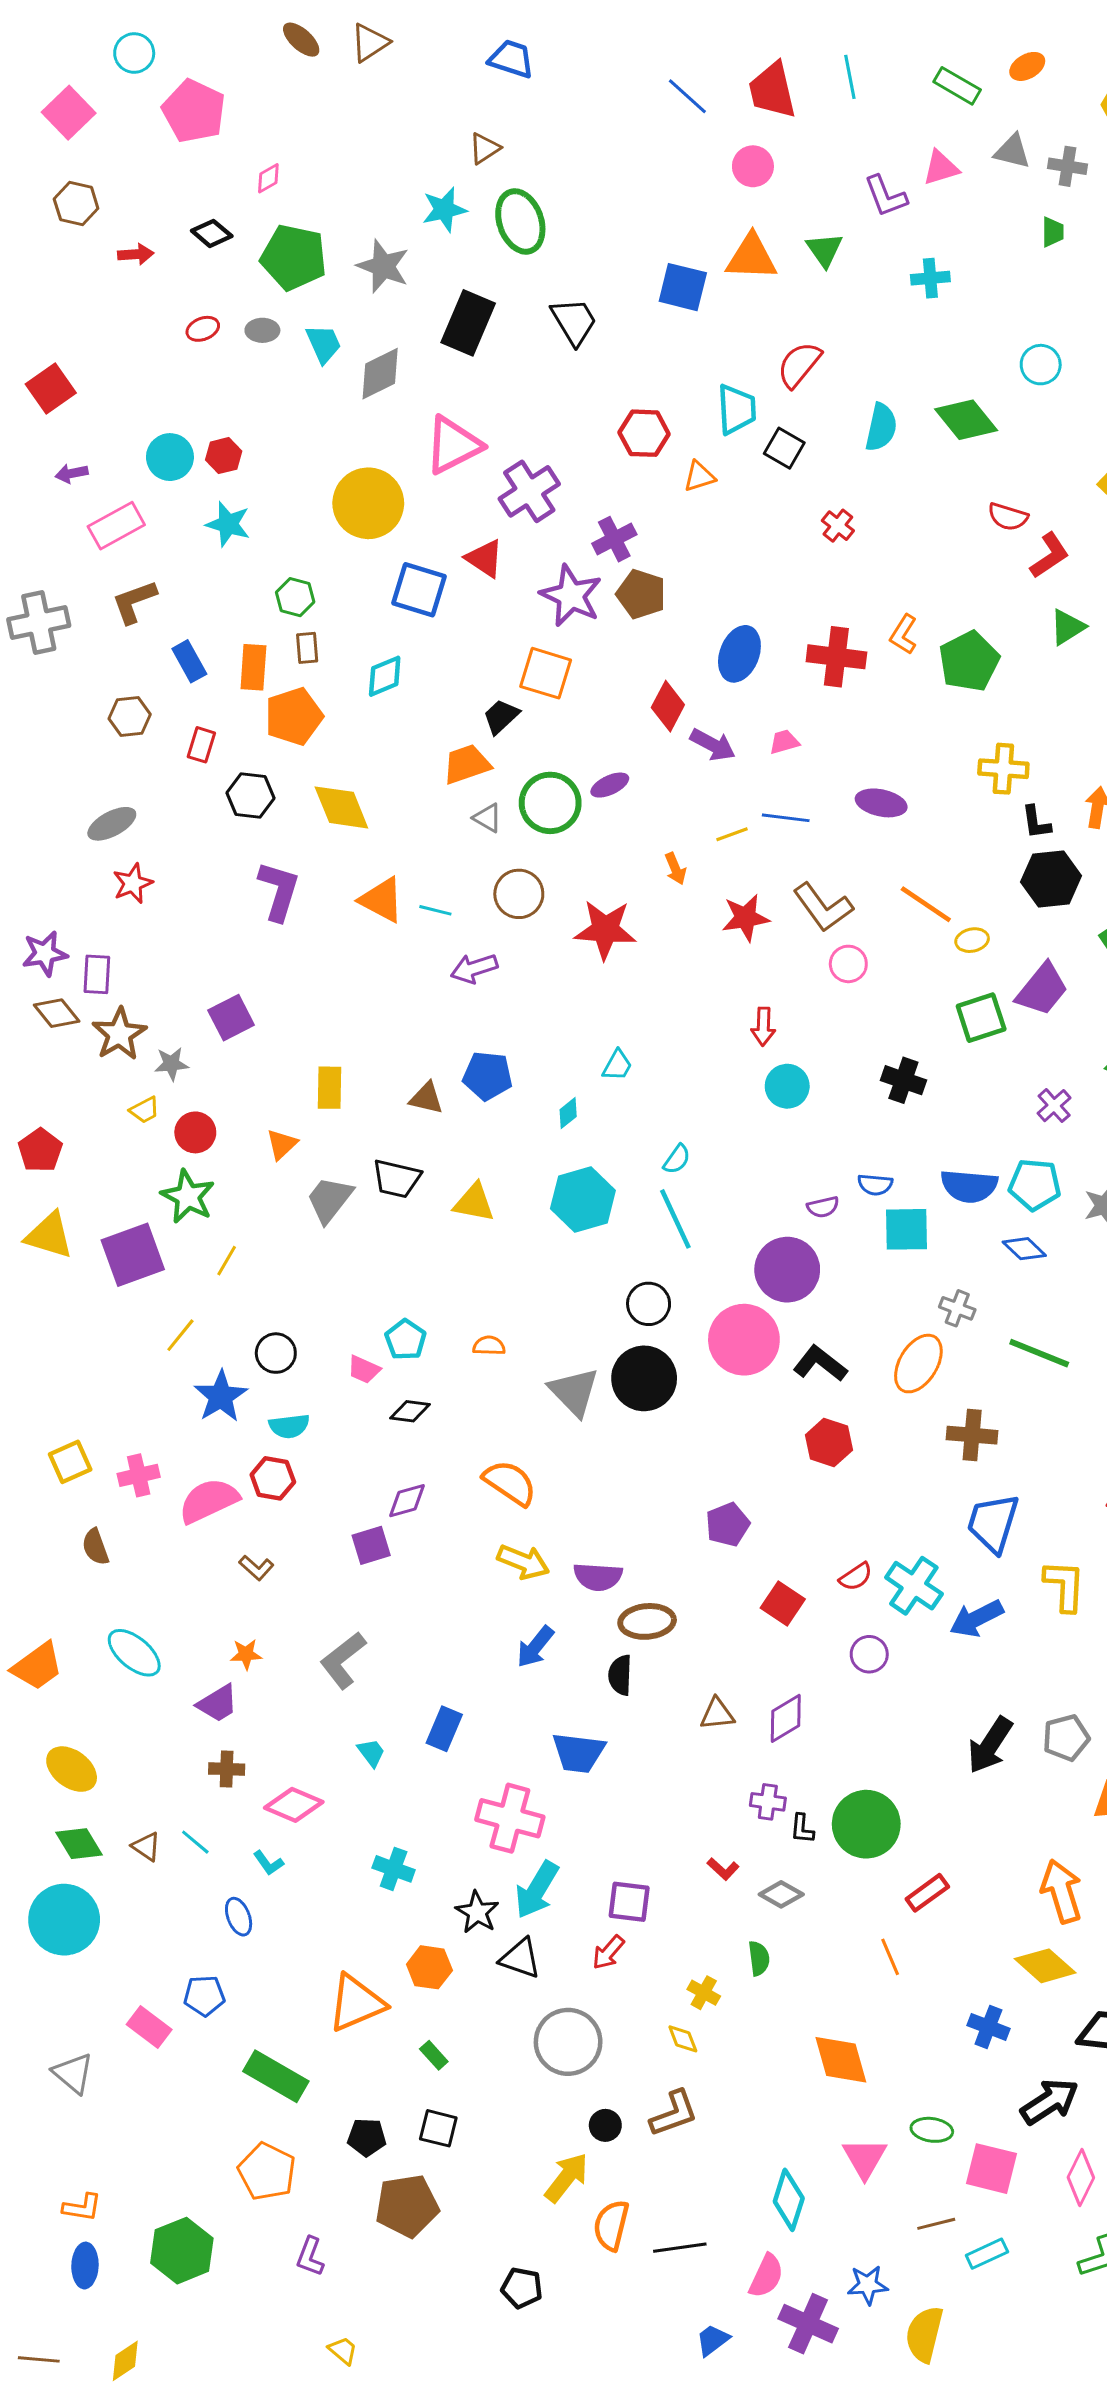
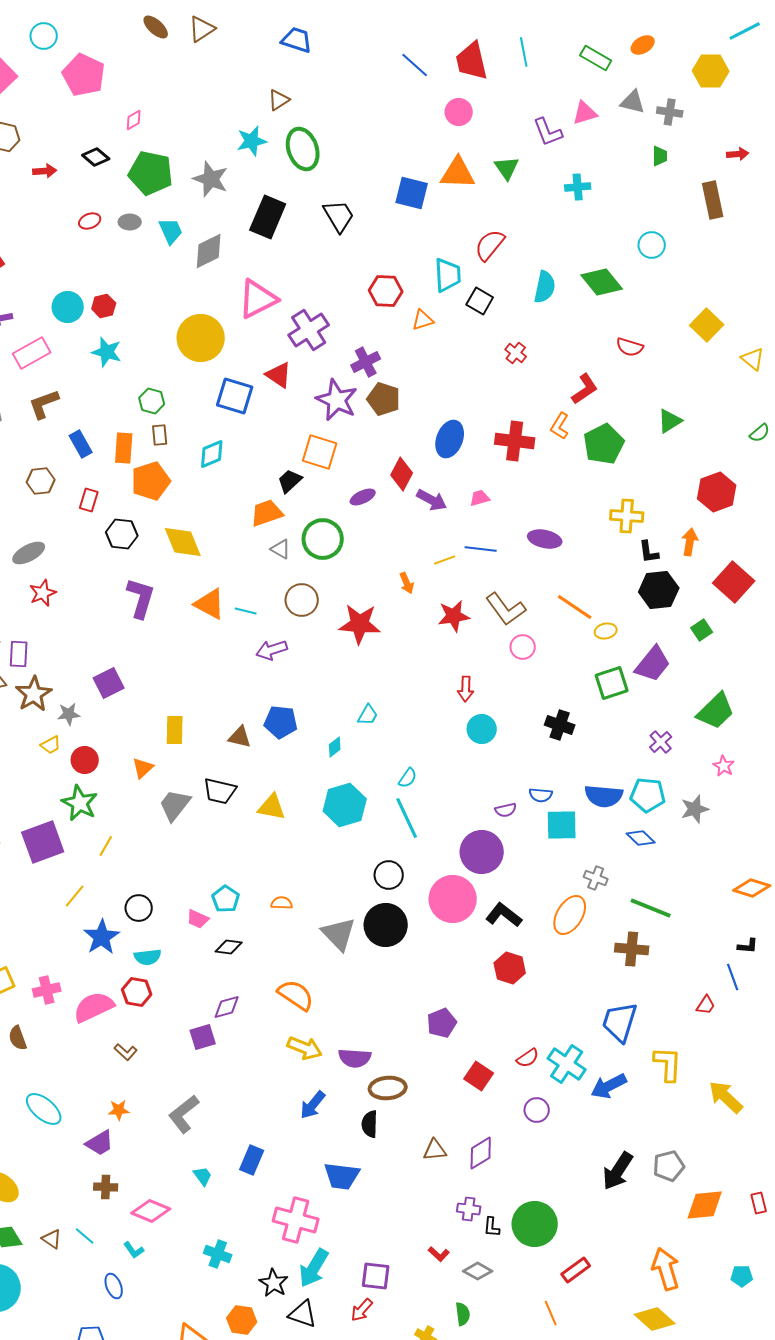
red L-shape: (1050, 555) -> (585, 389), moved
purple ellipse: (610, 785) -> (363, 497), moved
brown cross: (972, 1435) -> (632, 949), moved

